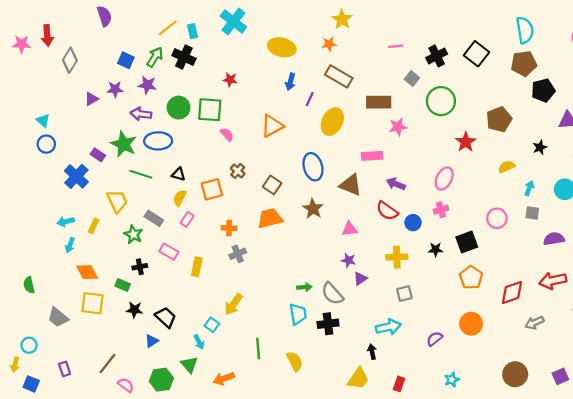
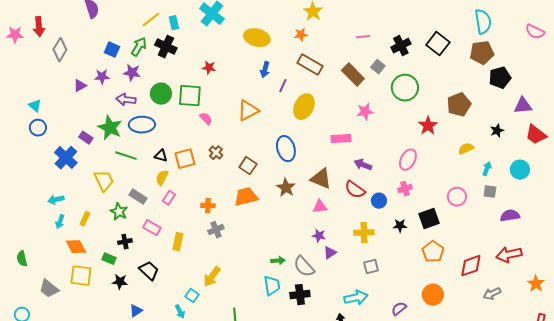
brown rectangle: (379, 102) -> (353, 75), moved, turned 45
brown triangle: (351, 185) -> (321, 179), moved
orange square: (212, 189) -> (185, 159), moved
yellow rectangle: (94, 226) -> (85, 219), moved
black trapezoid: (166, 317) -> (149, 271), moved

